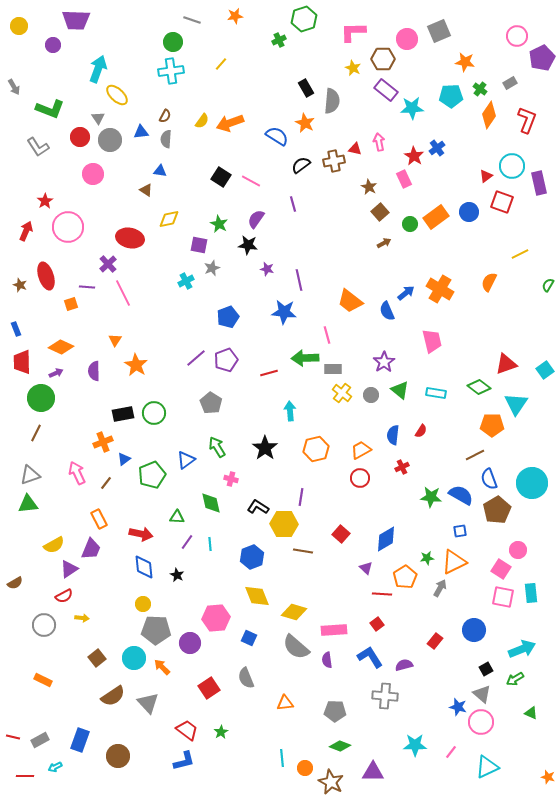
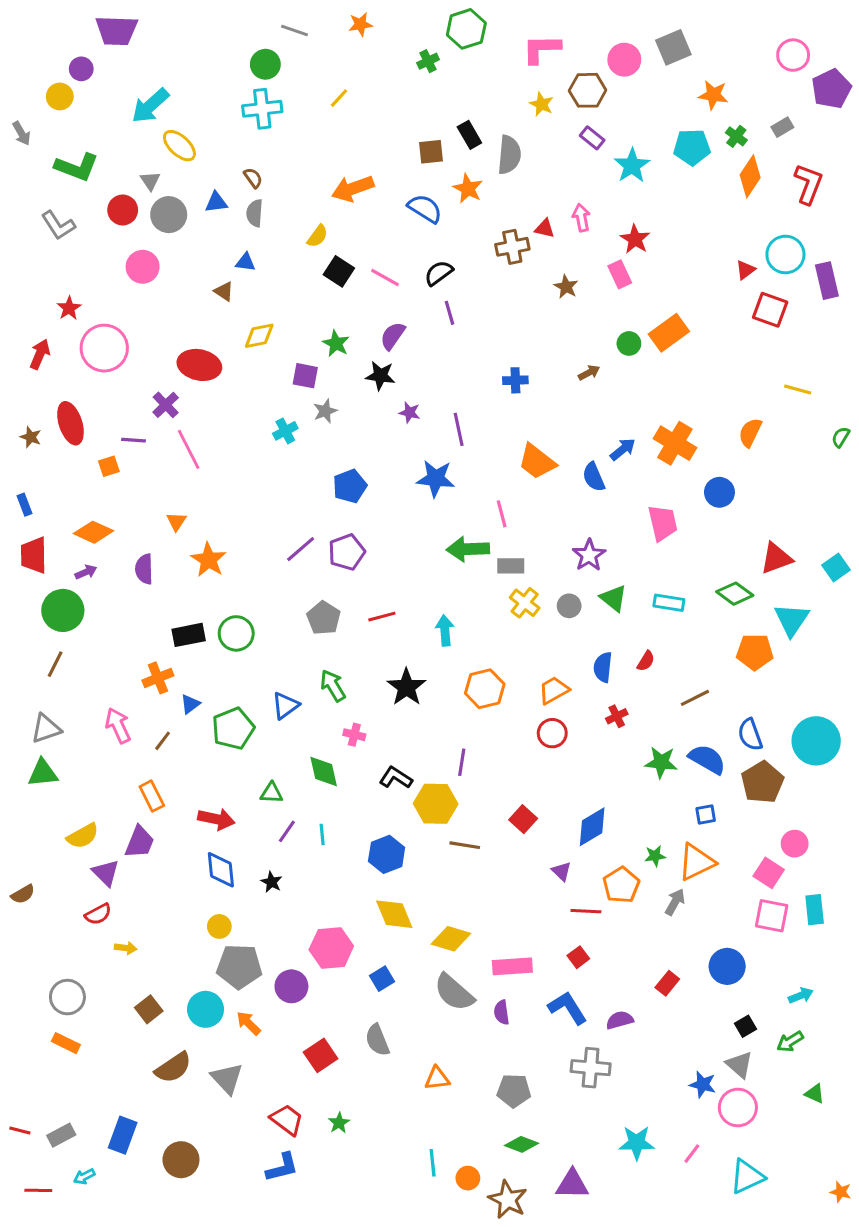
yellow circle: (19, 26) -> (60, 96), moved
cyan arrow: (98, 69) -> (150, 106), turned -152
purple rectangle: (386, 90) -> (592, 138), size x0.7
cyan star: (412, 108) -> (632, 166), turned -30
brown semicircle: (165, 116) -> (253, 178), turned -64
yellow semicircle: (202, 121) -> (318, 236), moved
blue cross: (437, 148) -> (515, 380), moved, turned 35
black semicircle: (301, 165) -> (439, 273), moved
brown square: (380, 212) -> (431, 152), moved, turned 36
blue circle: (469, 212) -> (719, 492), moved
yellow line: (520, 254) -> (798, 390), turned 42
red line: (269, 373) -> (382, 617), moved
brown line: (475, 455) -> (695, 698), moved
purple triangle: (69, 569) -> (106, 873), turned -42
gray circle: (44, 625) -> (67, 997), moved
blue square: (249, 638) -> (382, 979), turned 35
cyan arrow: (522, 649) -> (801, 996), size x0.6

